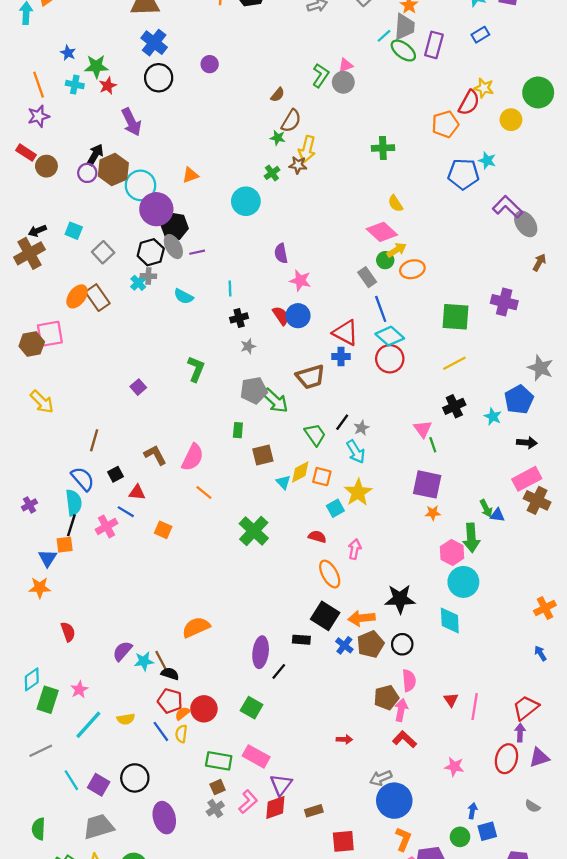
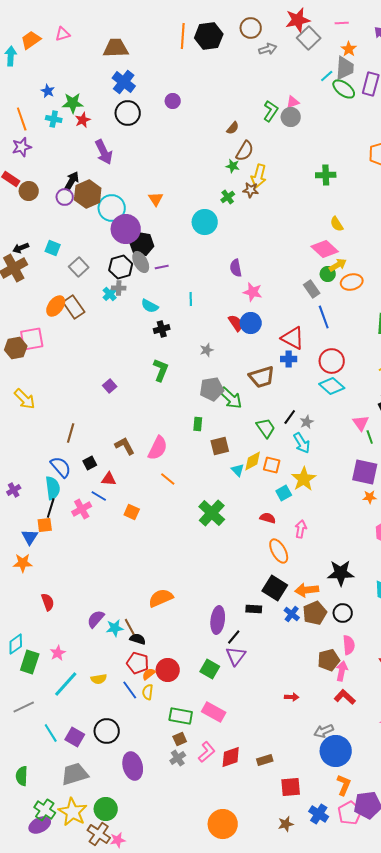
orange triangle: (190, 175) -> (156, 199), turned -42
black cross: (239, 318) -> (162, 329), moved
cyan diamond: (390, 336) -> (332, 386), moved
purple triangle: (281, 785) -> (236, 656), moved

